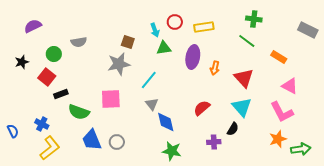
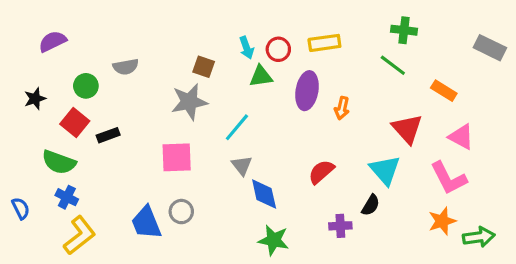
red circle: (175, 22) -> (278, 49), moved
red triangle: (244, 78) -> (407, 129), moved
black rectangle: (61, 94) -> (108, 135), moved
green semicircle: (79, 112) -> (59, 162), moved
gray circle: (117, 142) -> (181, 212), moved

